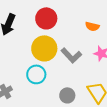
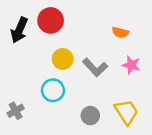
red circle: (46, 18) -> (51, 20), moved
yellow circle: (44, 48) -> (63, 59), size x0.7

